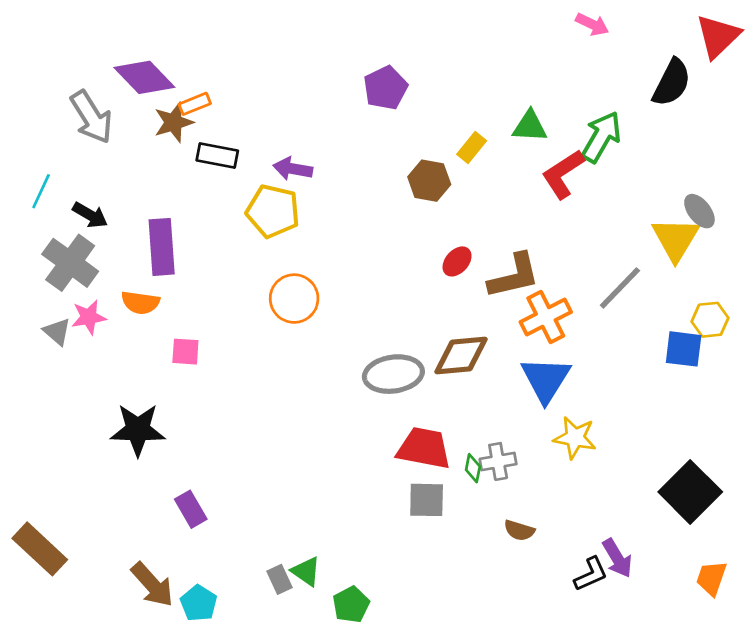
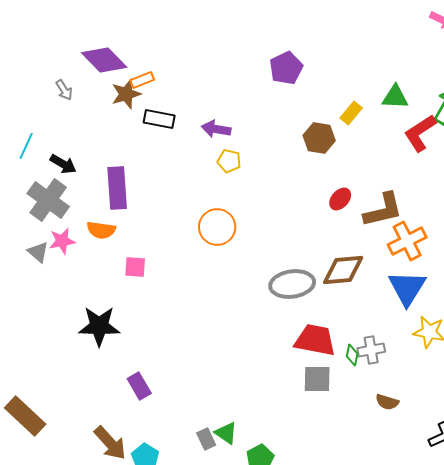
gray arrow: (91, 117) -> (64, 90), size x0.5
yellow pentagon: (273, 211) -> (229, 161), moved, size x0.6

